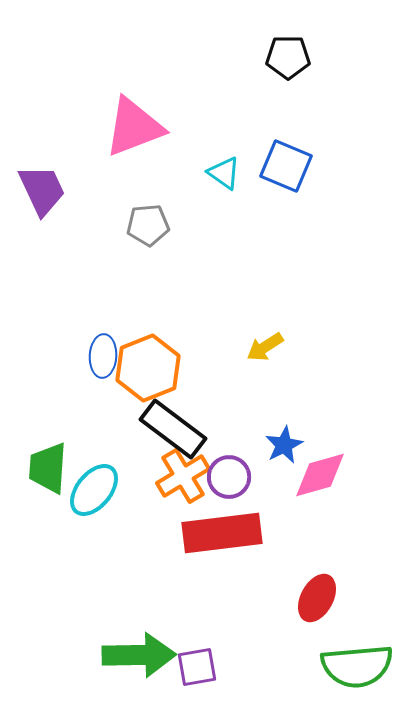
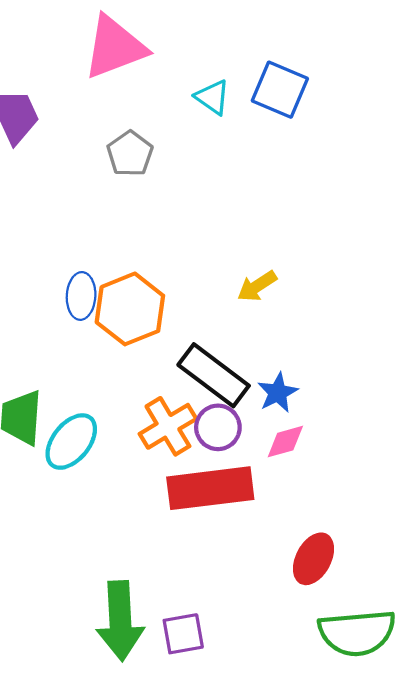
gray pentagon: (148, 225) -> (130, 154), turned -30
black rectangle: (173, 429) -> (214, 375), moved
pink diamond: (320, 475) -> (285, 442), moved, size x0.7
green arrow: (139, 655) -> (120, 621), turned 88

